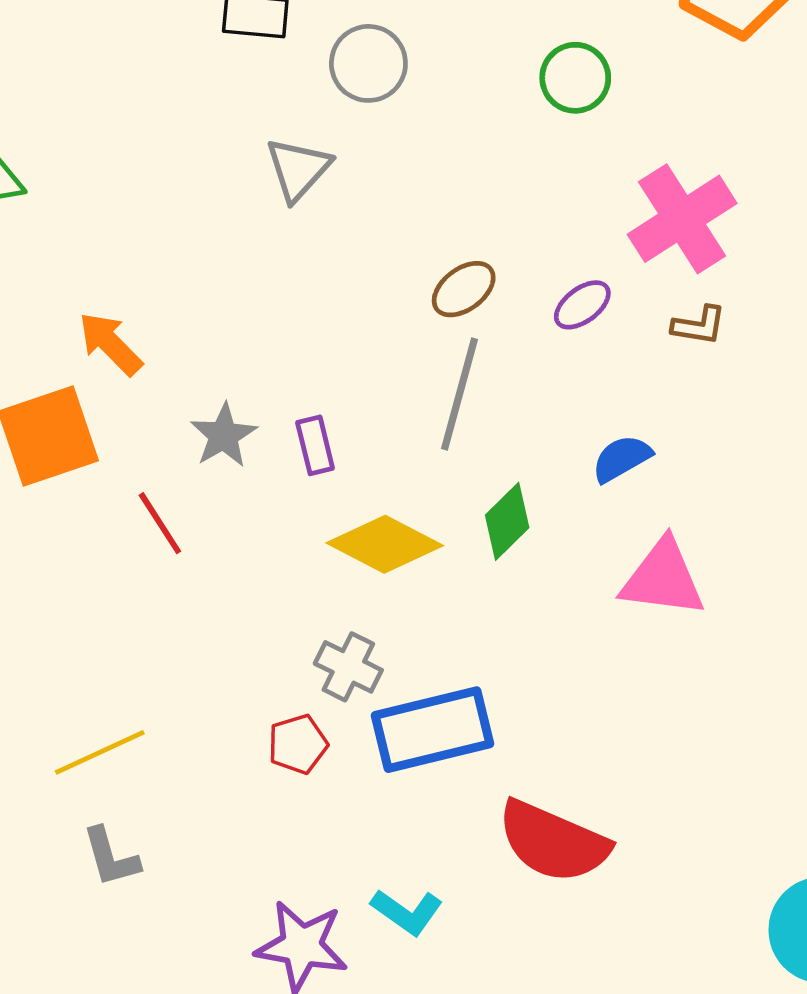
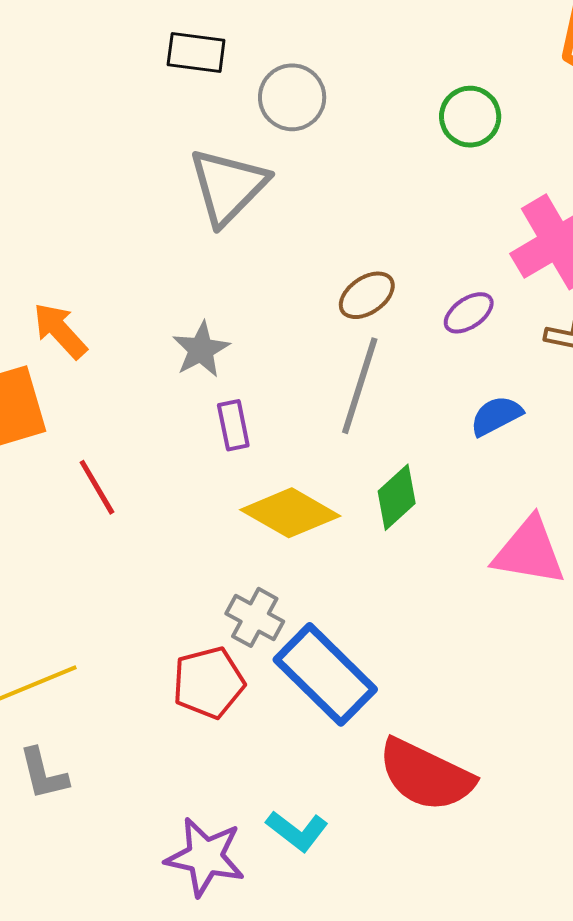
gray triangle: (298, 169) -> (228, 186), size x1.4
gray star: (224, 435) -> (201, 350), moved
blue semicircle: (622, 459) -> (496, 416), moved
blue rectangle: (432, 730) -> (325, 674), turned 56
red pentagon: (298, 744) -> (209, 683), size x1.4

